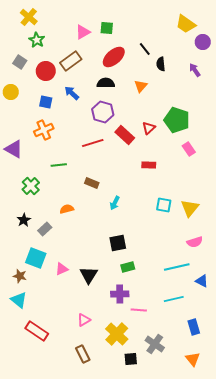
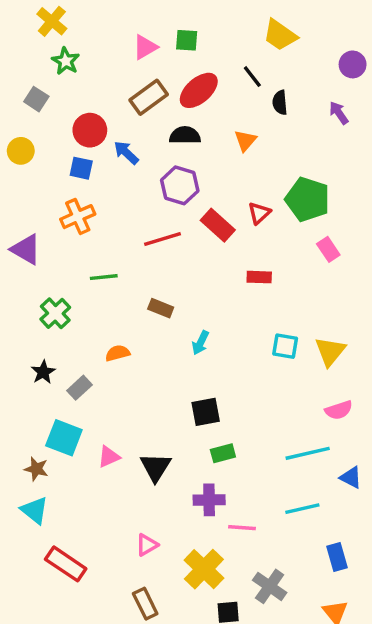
yellow trapezoid: (186, 24) -> (280, 35), moved
brown rectangle: (71, 61) -> (149, 97), moved
red circle: (46, 71) -> (90, 130), moved

